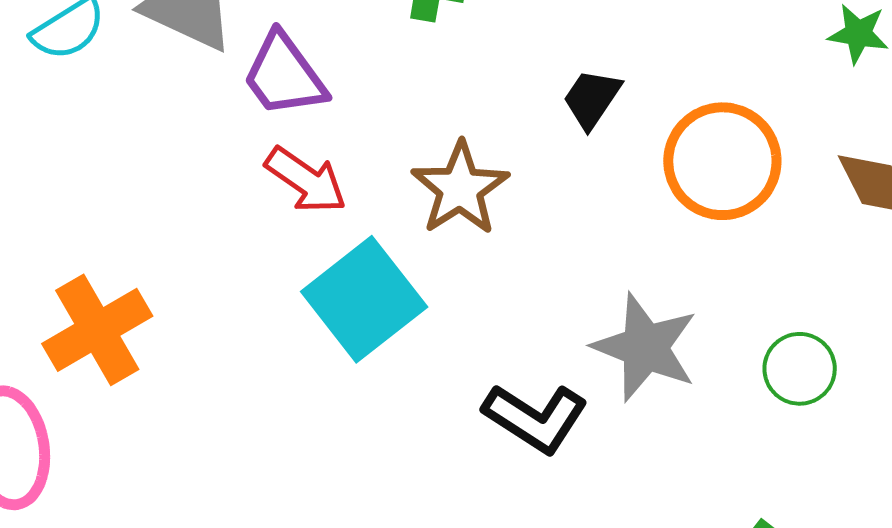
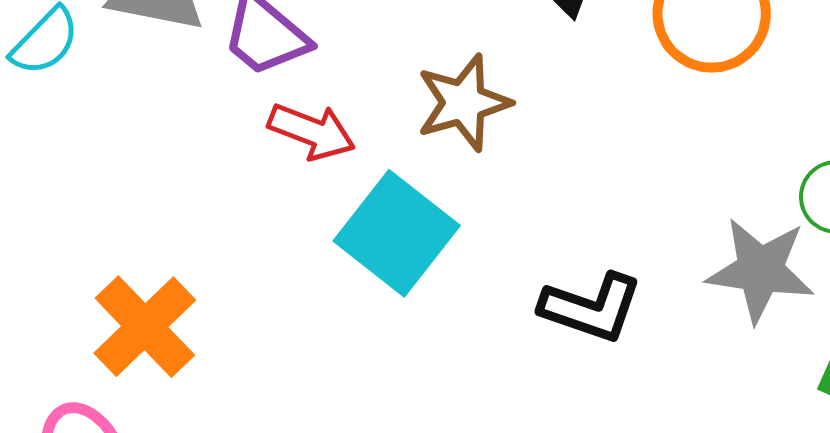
brown star: (460, 188) -> (463, 103), turned 30
gray star: (645, 347) -> (760, 270), moved

